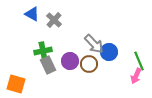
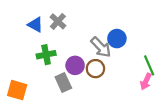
blue triangle: (32, 14) -> (35, 25), moved
blue circle: (109, 52) -> (117, 39), moved
gray rectangle: (48, 65) -> (63, 83), moved

